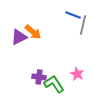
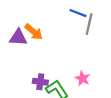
purple triangle: (19, 37) -> (18, 37), turned 30

